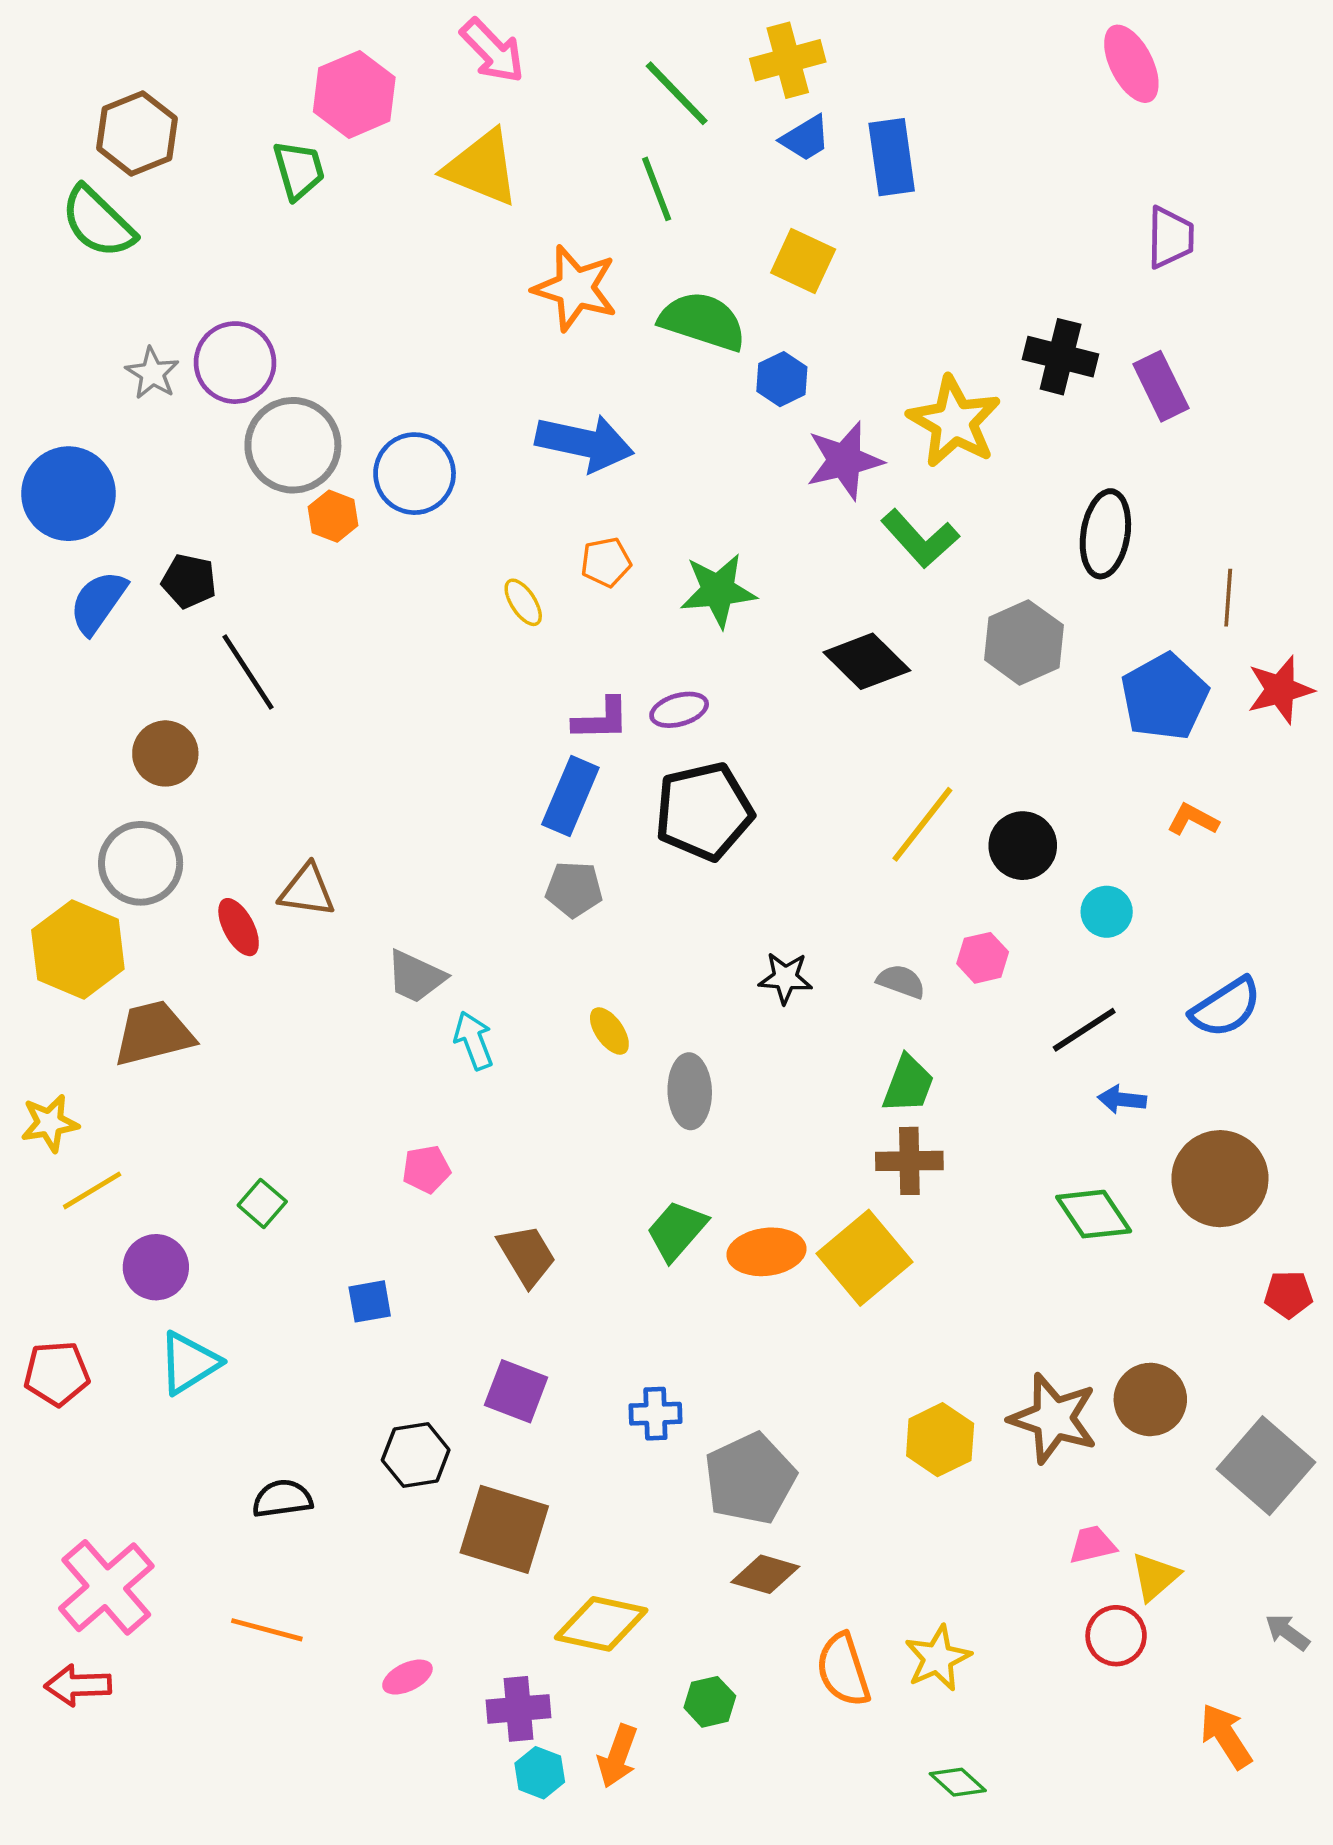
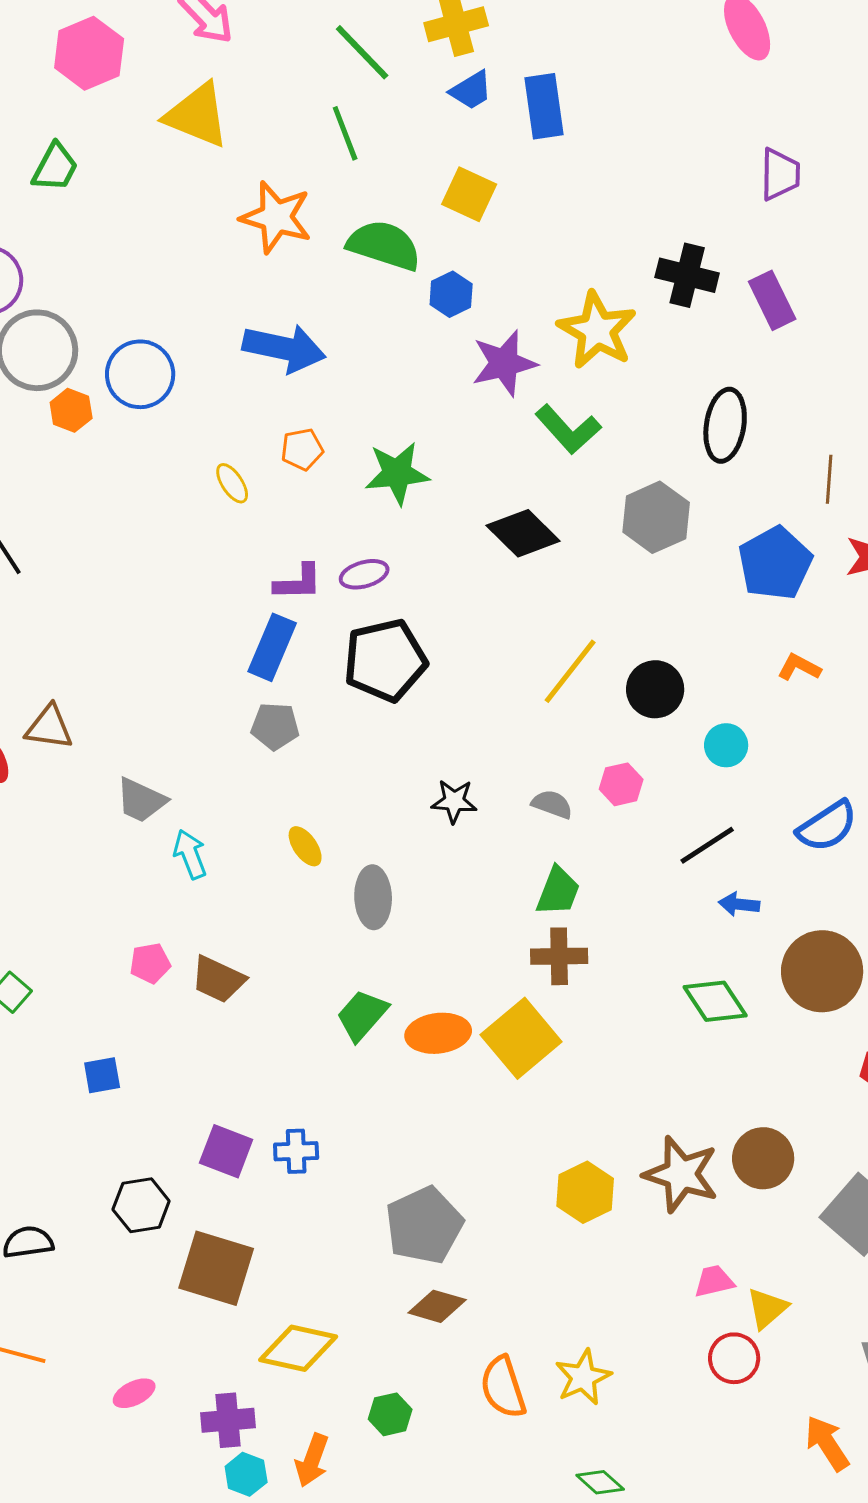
green trapezoid: (299, 170) -> (55, 167), moved, turned 44
brown trapezoid: (527, 1255) -> (218, 979), moved, turned 146
blue cross: (655, 1414) -> (296, 1151), moved

